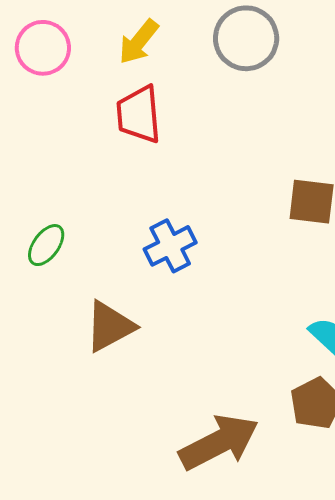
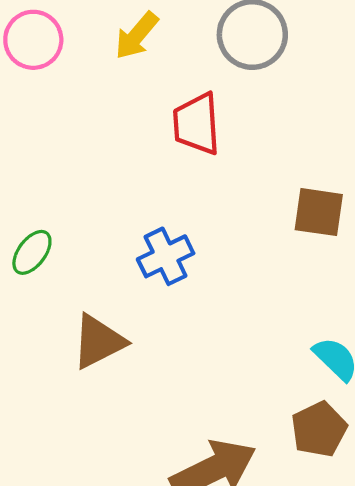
red trapezoid: (139, 114) -> (197, 124), moved

